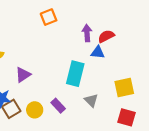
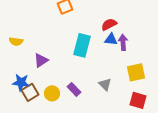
purple arrow: (87, 33) -> (123, 42), moved
red semicircle: (106, 36) -> (109, 24), moved
cyan rectangle: (75, 74) -> (82, 45), moved

